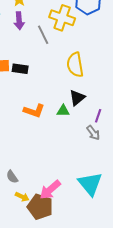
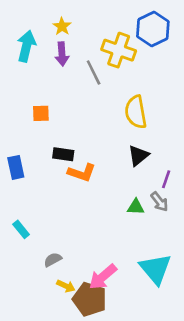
black rectangle: (20, 69) -> (63, 154), moved
green triangle: (63, 111) -> (136, 207), moved
gray semicircle: (12, 177) -> (53, 260), turned 96

